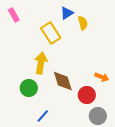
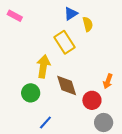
pink rectangle: (14, 15) -> (15, 16), turned -32
yellow rectangle: (51, 33) -> (64, 42), moved
orange arrow: (102, 77) -> (108, 81), turned 88

